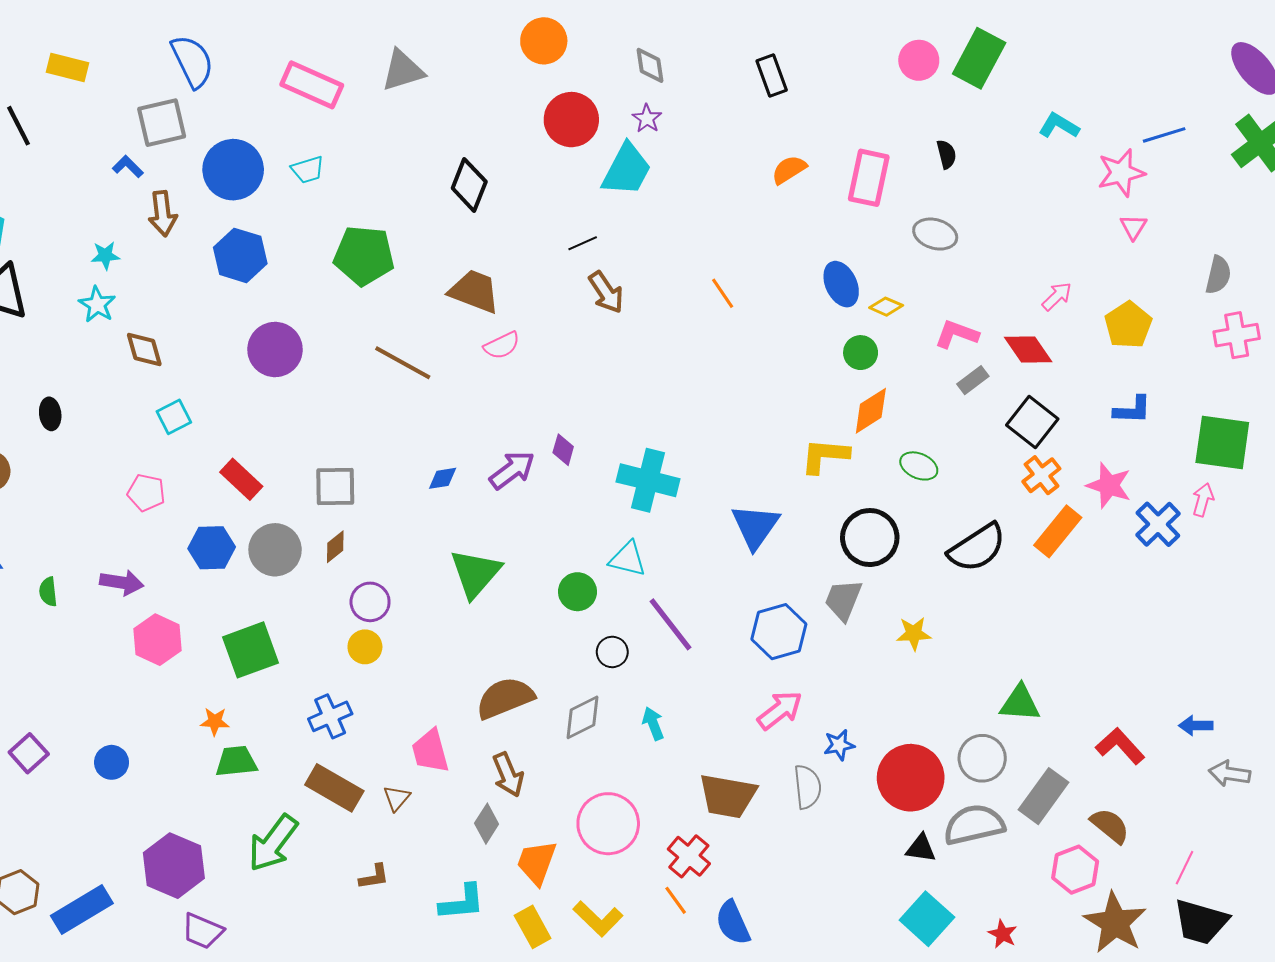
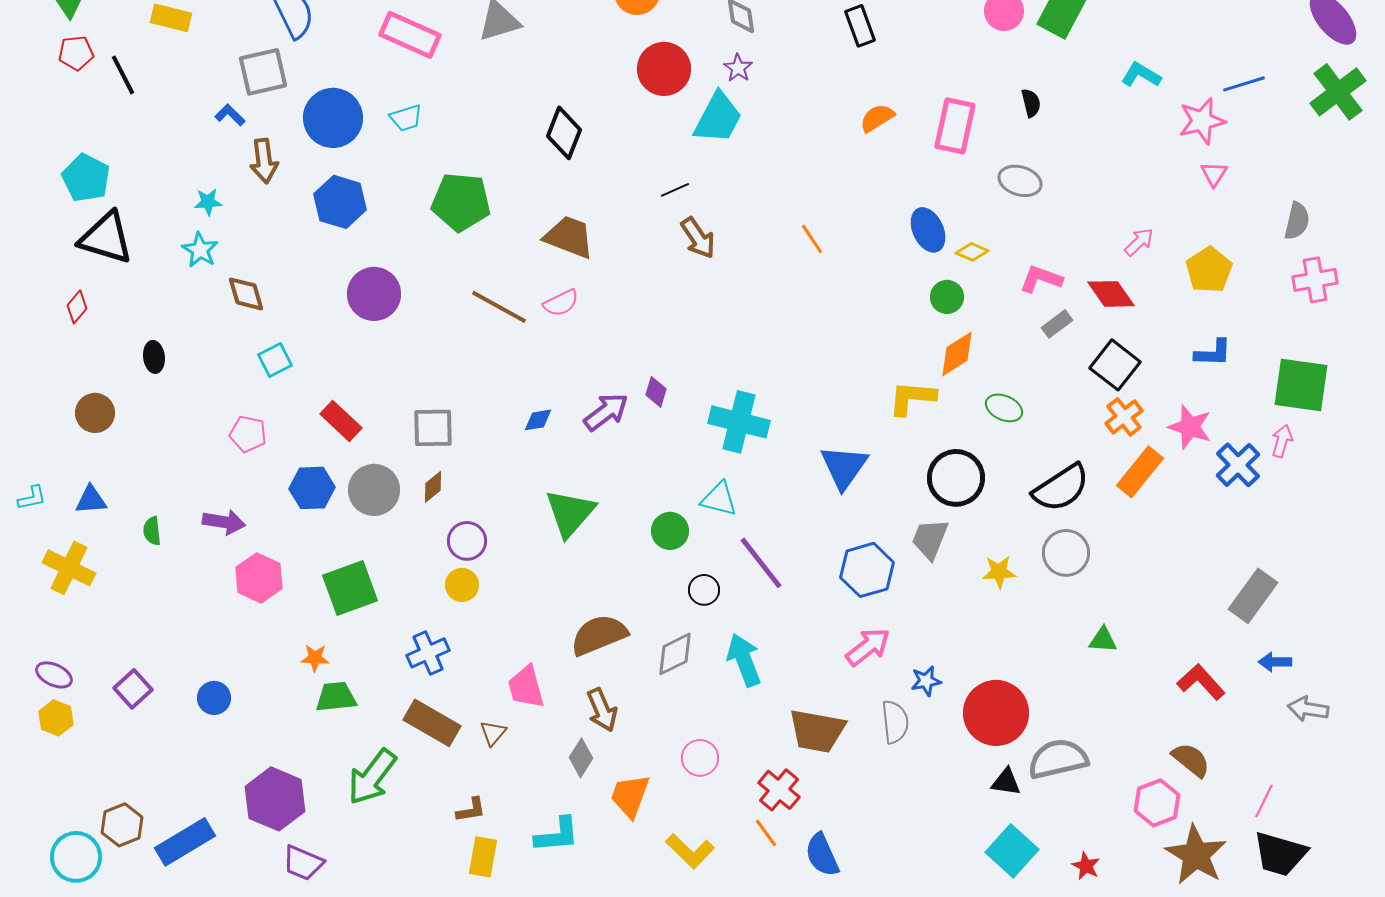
pink semicircle: (502, 345) -> (561, 303), moved
green triangle: (1020, 703) -> (1103, 640), size x0.7
cyan arrow: (653, 724) -> (744, 660), size x1.6
gray circle: (982, 758) -> (1066, 553), moved
gray rectangle: (1043, 796) -> (1253, 596), moved
pink circle: (608, 824) -> (700, 758), size x0.6
yellow rectangle: (533, 927) -> (483, 857), moved, turned 39

